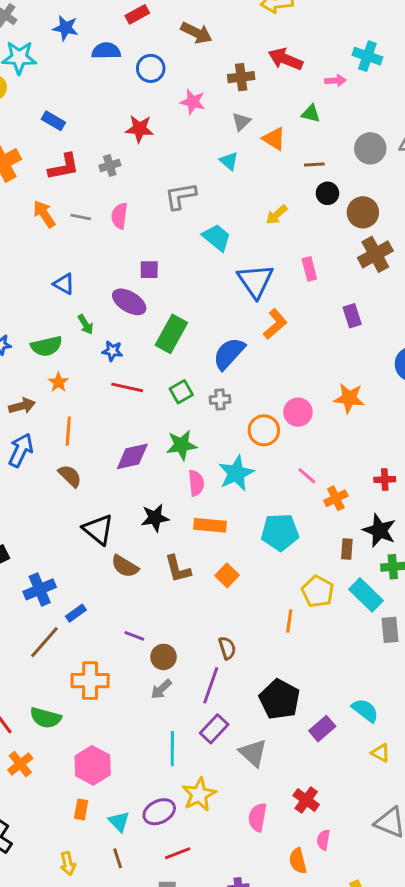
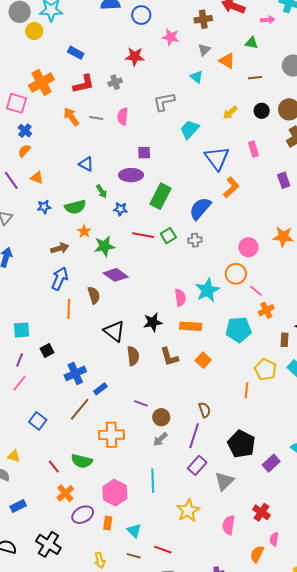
black circle: (327, 193) -> (262, 111), moved
cyan trapezoid: (217, 238) -> (190, 129), turned -85
purple ellipse: (129, 302) -> (131, 175), turned -30
red line: (127, 387) -> (143, 235), moved
orange circle: (264, 430) -> (236, 274), moved
orange line: (68, 431) -> (69, 309), moved
green star: (182, 445) -> (104, 246), moved
purple diamond: (132, 456) -> (116, 275), moved, turned 50
brown semicircle: (70, 476) -> (94, 295), turned 30
orange cross: (336, 498) -> (266, 310), moved
brown semicircle: (125, 566) -> (133, 356), turned -126
cyan line: (172, 749) -> (153, 481), moved
gray triangle: (253, 753) -> (224, 481), turned 35
purple ellipse: (159, 812) -> (83, 515), moved
red line: (178, 853) -> (163, 550), moved, turned 42
brown line: (118, 858) -> (134, 556), turned -56
orange semicircle: (298, 861) -> (257, 554), turned 42

